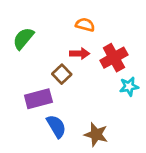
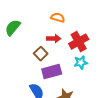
cyan star: (129, 86) -> (81, 63), moved
purple rectangle: (38, 99) -> (52, 72), moved

